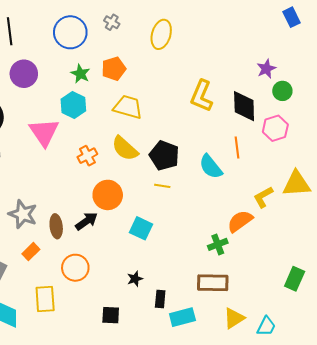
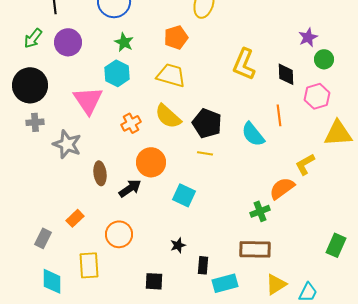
orange pentagon: (114, 69) -> (176, 37), moved
black diamond: (244, 106) -> (286, 74), size x0.7
yellow triangle: (297, 184) -> (338, 133), moved
gray star: (23, 214) -> (67, 144), moved
brown ellipse: (56, 226) -> (100, 173), moved

